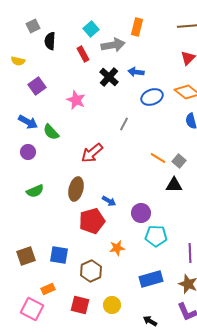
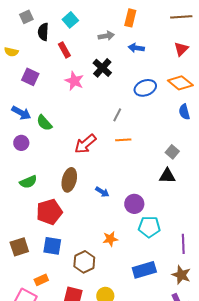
cyan square: (91, 29) -> (70, 20), moved
gray arrow: (113, 45) -> (106, 36), size x0.7
red rectangle: (83, 54) -> (64, 50), moved
blue arrow: (136, 72) -> (136, 48), moved
purple square: (37, 86) -> (30, 77), turned -30
pink star: (76, 100) -> (74, 81), moved
orange line: (158, 158) -> (123, 140), moved, turned -35
red pentagon: (92, 221) -> (49, 212), moved

